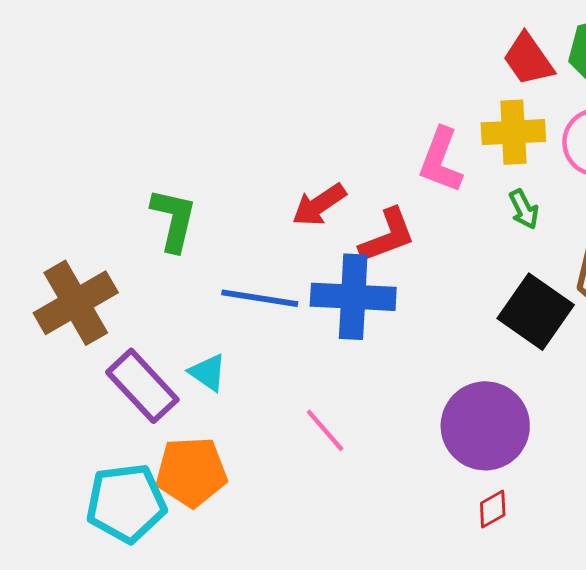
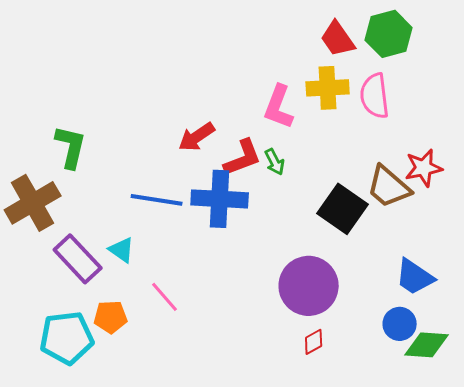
green arrow: (524, 209) -> (275, 162), moved
green L-shape: (174, 220) -> (71, 147), moved
pink line: (325, 430) -> (165, 297), moved
orange pentagon: (191, 472) -> (111, 317), size x0.7

